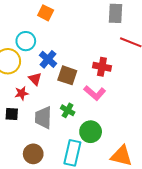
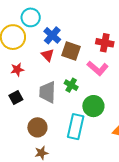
red triangle: (35, 79) -> (48, 55), moved
red star: (22, 93) -> (17, 70), moved
black square: (12, 114) -> (16, 98), moved, turned -32

